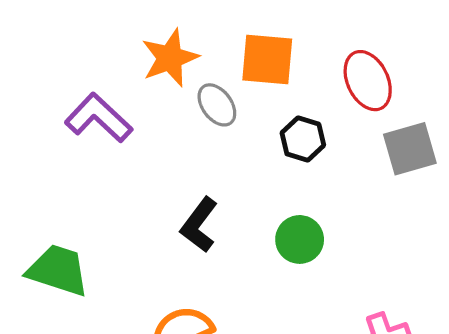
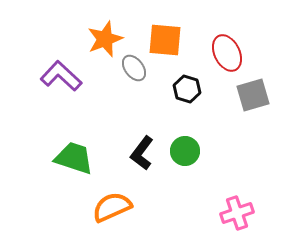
black L-shape: (199, 225) -> (142, 153), moved
green trapezoid: (58, 270) -> (74, 158), moved

